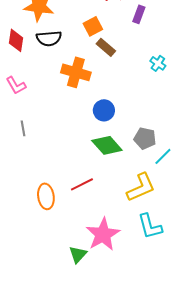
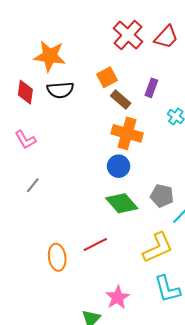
purple rectangle: (139, 14) -> (151, 88), moved
orange cross: (76, 72) -> (127, 133), moved
gray line: (23, 128) -> (33, 185), turned 49
pink star: (103, 234) -> (117, 297), size x0.7

